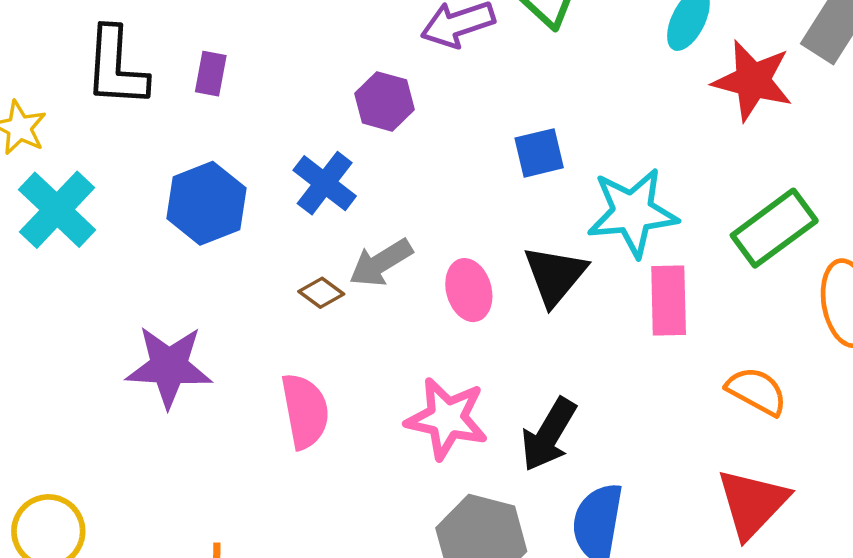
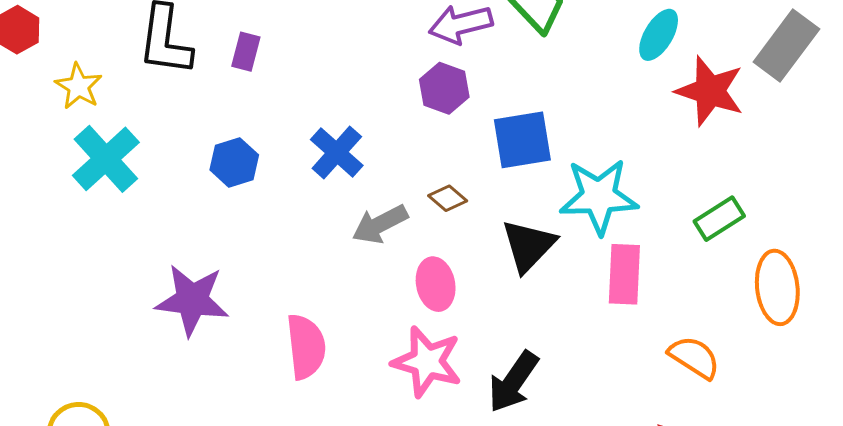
purple hexagon: (384, 101) -> (444, 88), moved
blue square: (539, 153) -> (522, 140), size x1.4
blue hexagon: (206, 203) -> (234, 162), size x0.7
green rectangle: (774, 228) -> (719, 219), size x0.7
pink ellipse: (469, 290) -> (436, 284), moved
brown diamond: (321, 293) -> (448, 198), moved

